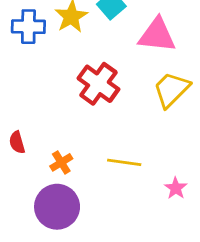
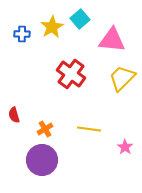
blue cross: (28, 27) -> (22, 34), size x0.7

